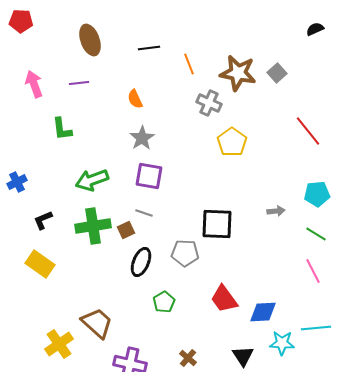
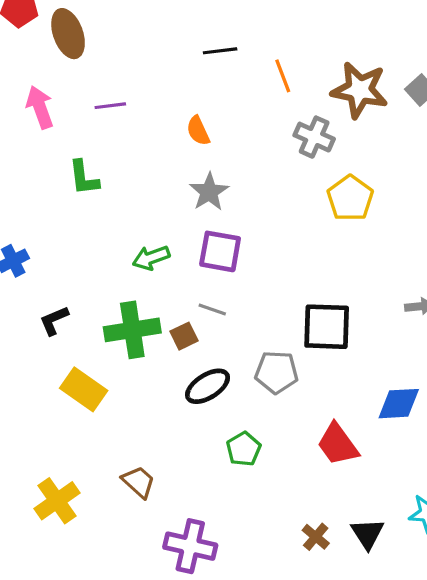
brown ellipse: (90, 40) -> (68, 34), moved
green arrow: (92, 180) -> (151, 258), moved, size x0.7
black ellipse: (141, 262) -> (208, 386), turned 36
yellow rectangle: (40, 264) -> (84, 389), moved
blue diamond: (263, 312) -> (399, 404), moved
brown trapezoid: (97, 323) -> (139, 482), size x0.7
yellow cross: (59, 344) -> (57, 501), moved
brown cross: (188, 358) -> (316, 537), moved

